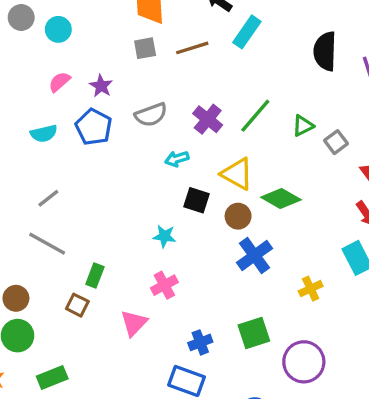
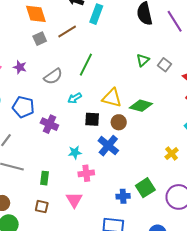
green line: (255, 116) -> (86, 65), moved
purple cross: (208, 119) -> (49, 124), moved
blue pentagon: (94, 127) -> (23, 107), moved
cyan star: (164, 236) -> (75, 152), moved
blue cross: (255, 256) -> (108, 146), moved
pink cross: (164, 285) -> (86, 173), turned 35
brown square: (77, 305) -> (42, 207), moved
blue cross: (200, 342) -> (123, 196), moved, turned 32

